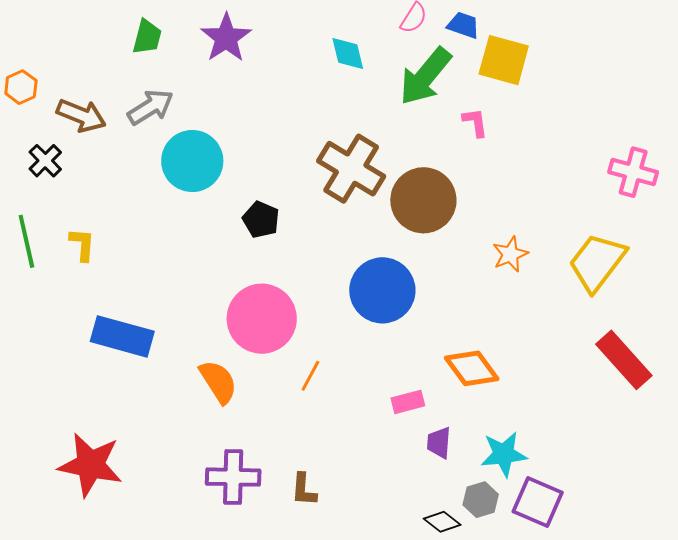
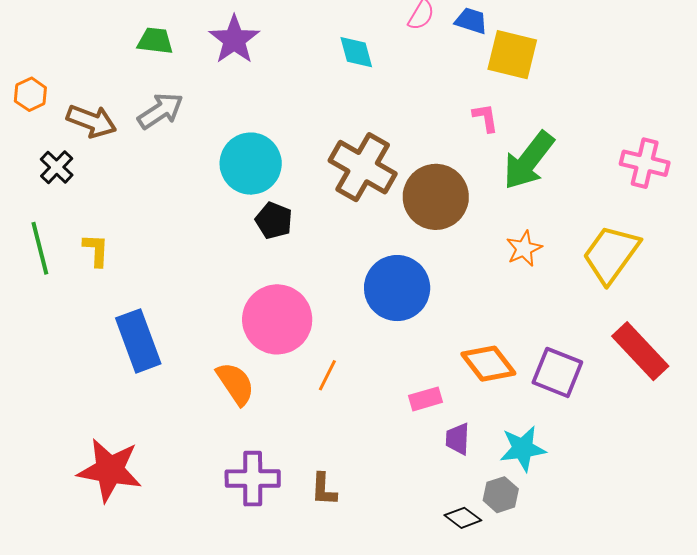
green trapezoid: (147, 37) -> (155, 41), turned -96
green arrow: (425, 76) -> (529, 161), moved
cyan circle: (192, 161) -> (251, 164), moved
blue rectangle: (122, 336) -> (138, 341), turned 56
purple square: (538, 502) -> (557, 372), moved

